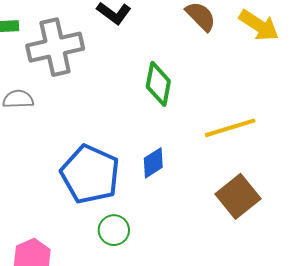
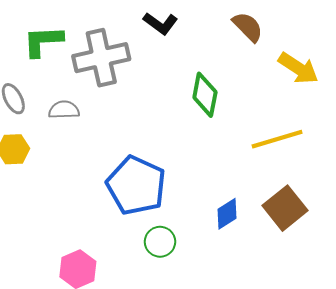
yellow arrow: (259, 25) -> (298, 68), moved
blue diamond: (153, 163) -> (227, 214), moved

